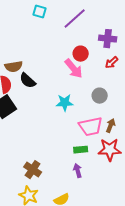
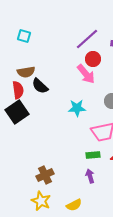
cyan square: (40, 12) -> (24, 36), moved
purple line: (75, 19) -> (87, 39), moved
brown cross: (33, 170) -> (45, 175), turned 30

